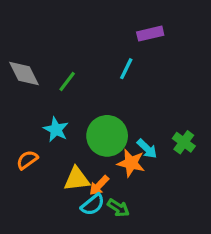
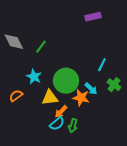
cyan line: (126, 69) -> (102, 65), moved
yellow triangle: (77, 179) -> (50, 98), moved
green arrow: (118, 208) -> (73, 126), turned 72

